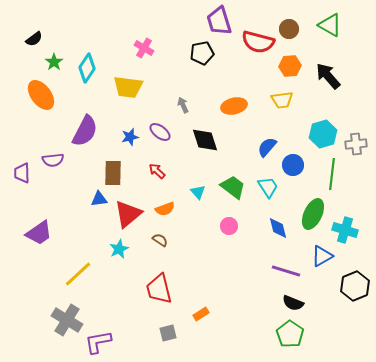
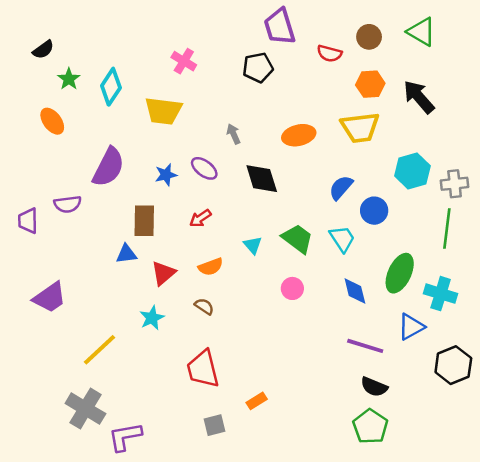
red semicircle: (258, 42) -> (329, 53), size x0.6
orange ellipse: (41, 95) -> (52, 121), size x0.7
yellow trapezoid: (282, 100) -> (360, 128), size x1.4
red arrow: (157, 171) -> (200, 218), turned -78
green line: (332, 174) -> (447, 228), moved
red triangle: (128, 214) -> (163, 273), size x0.7

